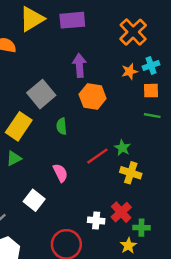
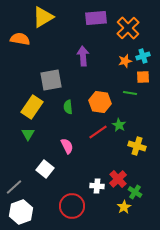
purple rectangle: (72, 20) -> (96, 18), moved
gray square: (41, 94) -> (51, 80), turned 30
orange hexagon: (93, 96) -> (100, 102), moved
green line: (152, 116) -> (130, 93), moved
green triangle: (14, 158) -> (28, 134), turned -32
yellow cross: (131, 173) -> (137, 146), moved
green cross: (141, 228) -> (135, 192), turned 32

